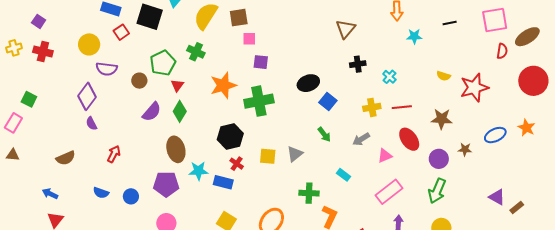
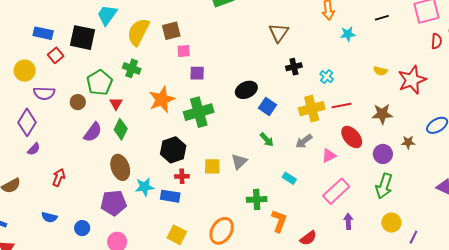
yellow cross: (372, 107) -> (312, 109), size x1.4
purple semicircle: (91, 124) -> (34, 149), turned -104
red cross: (237, 164) -> (182, 176), turned -32
blue circle: (131, 196) -> (82, 228), moved

